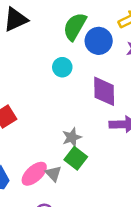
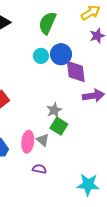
blue circle: (99, 41) -> (61, 54), moved
pink ellipse: (34, 174) -> (28, 142), turned -35

